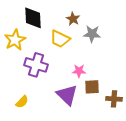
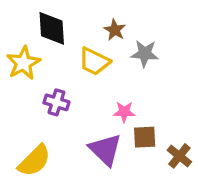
purple cross: (36, 65) -> (56, 102), size x0.7
brown cross: (114, 99) -> (179, 156), turned 35
yellow semicircle: (22, 102) -> (34, 161), size x1.6

